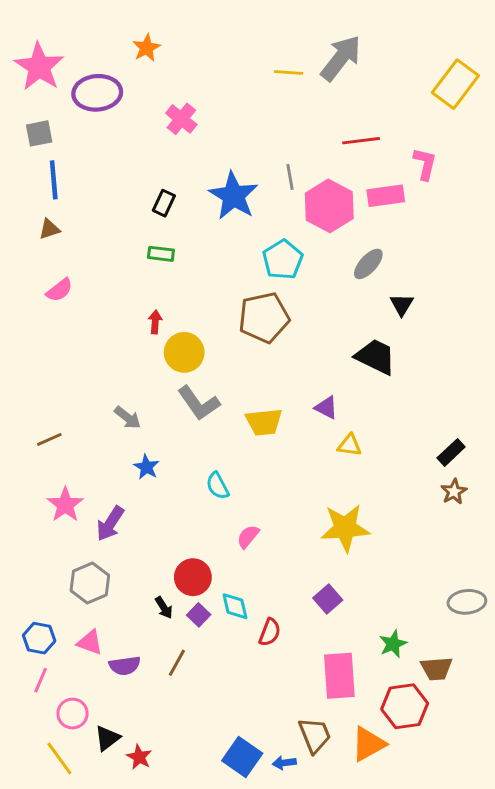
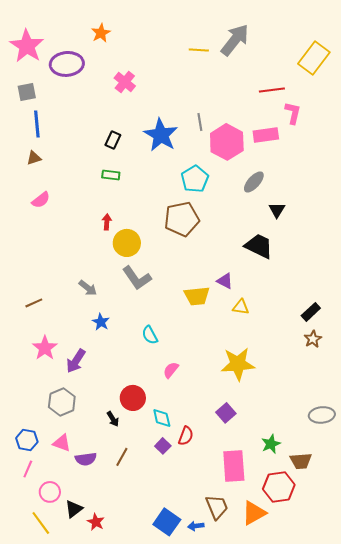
red line: (361, 141) -> (272, 90), moved
yellow trapezoid: (264, 422) -> (197, 296), moved
purple square: (199, 615) -> (163, 446), moved

